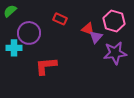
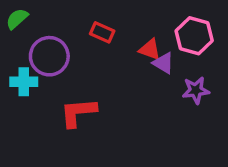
purple triangle: (96, 37) -> (163, 63), turned -40
purple star: (115, 53) -> (196, 90), size x0.7

